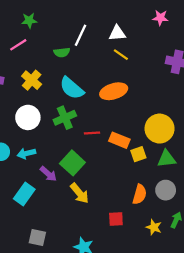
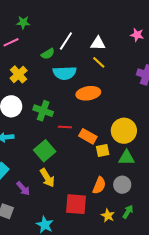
green semicircle: (62, 52) -> (48, 54), turned -32
cyan semicircle: (72, 88) -> (65, 73), moved, turned -50
green cross: (65, 118) -> (43, 111), turned 36
purple arrow: (48, 174) -> (23, 188), moved
red square: (116, 219) -> (76, 204), size x1.6

